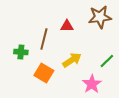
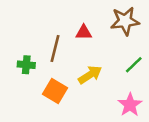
green line: (107, 61) -> (134, 65), moved
pink star: (92, 84) -> (130, 105), moved

